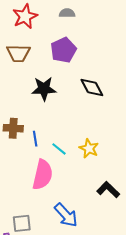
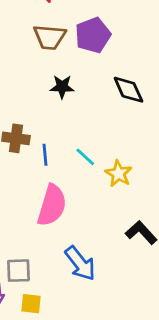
brown trapezoid: (18, 53) -> (50, 37), moved
black star: (44, 89) -> (62, 87), size x0.7
cyan line: (59, 149) -> (85, 157), moved

